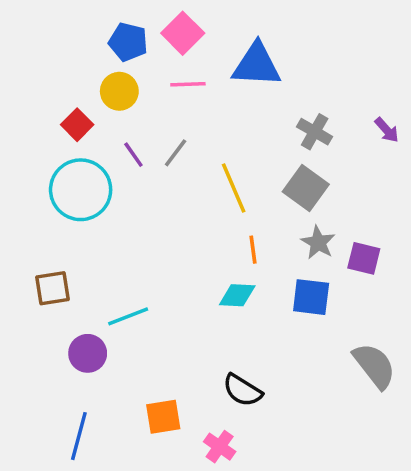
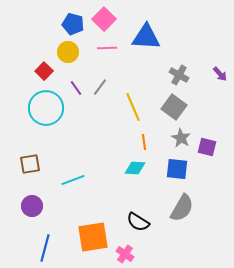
purple circle: (88, 353) -> (32, 206), moved
gray semicircle: (374, 366) -> (182, 208), moved, turned 68
orange square: (163, 417) -> (93, 237), size x1.5

